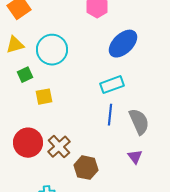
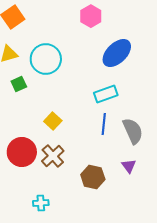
yellow square: (44, 97) -> (53, 121), moved, turned -36
brown hexagon: (86, 168) -> (93, 177), moved

